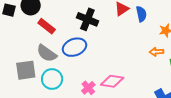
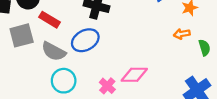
gray square: (26, 70) -> (22, 35), moved

